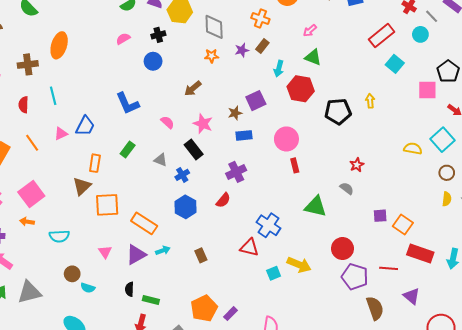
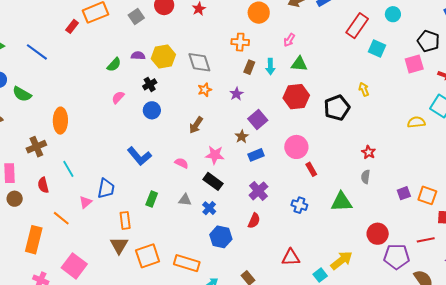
purple star: (242, 50) -> (236, 94), moved
cyan arrow: (279, 69) -> (270, 67), moved
gray semicircle: (347, 188) -> (366, 177), turned -104
blue cross: (269, 225) -> (299, 205), moved, size x0.7
yellow arrow: (299, 265) -> (342, 260), turned -45

